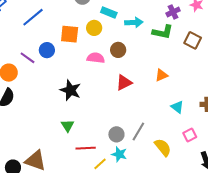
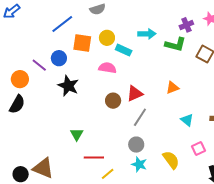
cyan rectangle: (109, 13) -> (124, 50), moved
blue line: (33, 17) -> (62, 24), moved
brown circle: (118, 50) -> (113, 101), moved
black star: (70, 90) -> (68, 86), moved
gray line: (138, 131) -> (140, 117), moved
gray circle: (116, 134) -> (136, 145), moved
cyan star: (119, 154) -> (139, 164), moved

